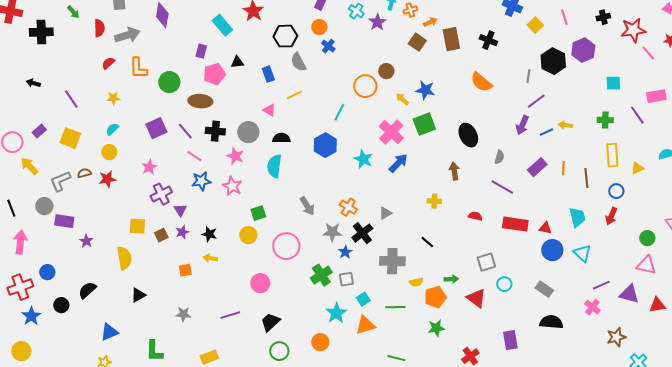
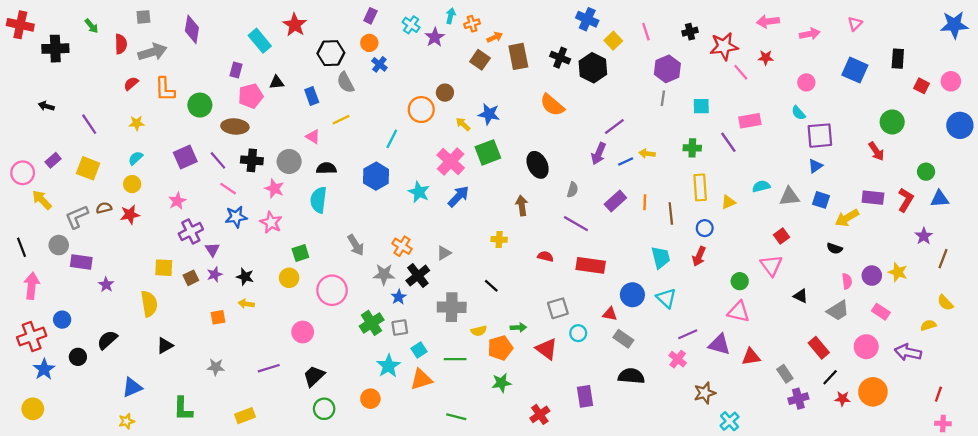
black hexagon: (553, 61) -> (593, 68), moved
gray line: (528, 76) -> (663, 98), moved
red triangle: (545, 228) -> (610, 314), moved

